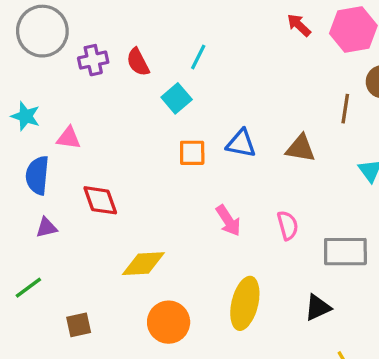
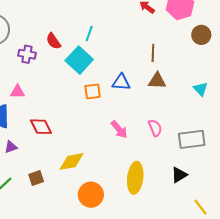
purple cross: (93, 60) -> (27, 54), moved, turned 30
cyan square: (177, 98) -> (79, 60), size x1.5
brown line: (345, 109) -> (153, 53), moved
brown square: (79, 325) -> (36, 178), moved

